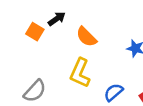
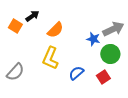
orange semicircle: (86, 37) -> (55, 30), turned -90

